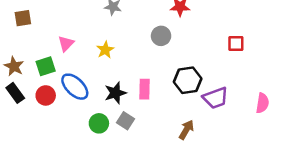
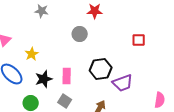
yellow star: (105, 50) -> (32, 54), moved
pink semicircle: (262, 103) -> (160, 100), moved
gray square: (126, 121) -> (65, 101), moved

